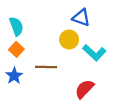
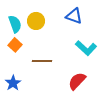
yellow circle: (69, 40) -> (36, 21), moved
blue star: (14, 76) -> (13, 83), moved

